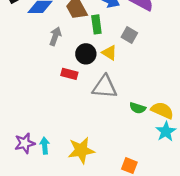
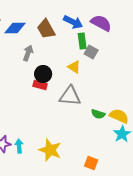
green rectangle: (96, 24) -> (82, 41), moved
black circle: (86, 54) -> (43, 74), moved
yellow star: (81, 150) -> (50, 150), turned 30

